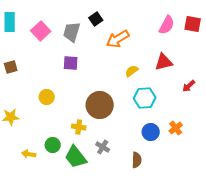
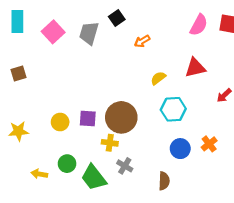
orange arrow: (118, 39) -> (142, 41), size x0.6
purple square: (71, 63) -> (88, 119), moved
yellow circle: (47, 97) -> (60, 122), moved
yellow cross: (79, 127) -> (110, 143), moved

